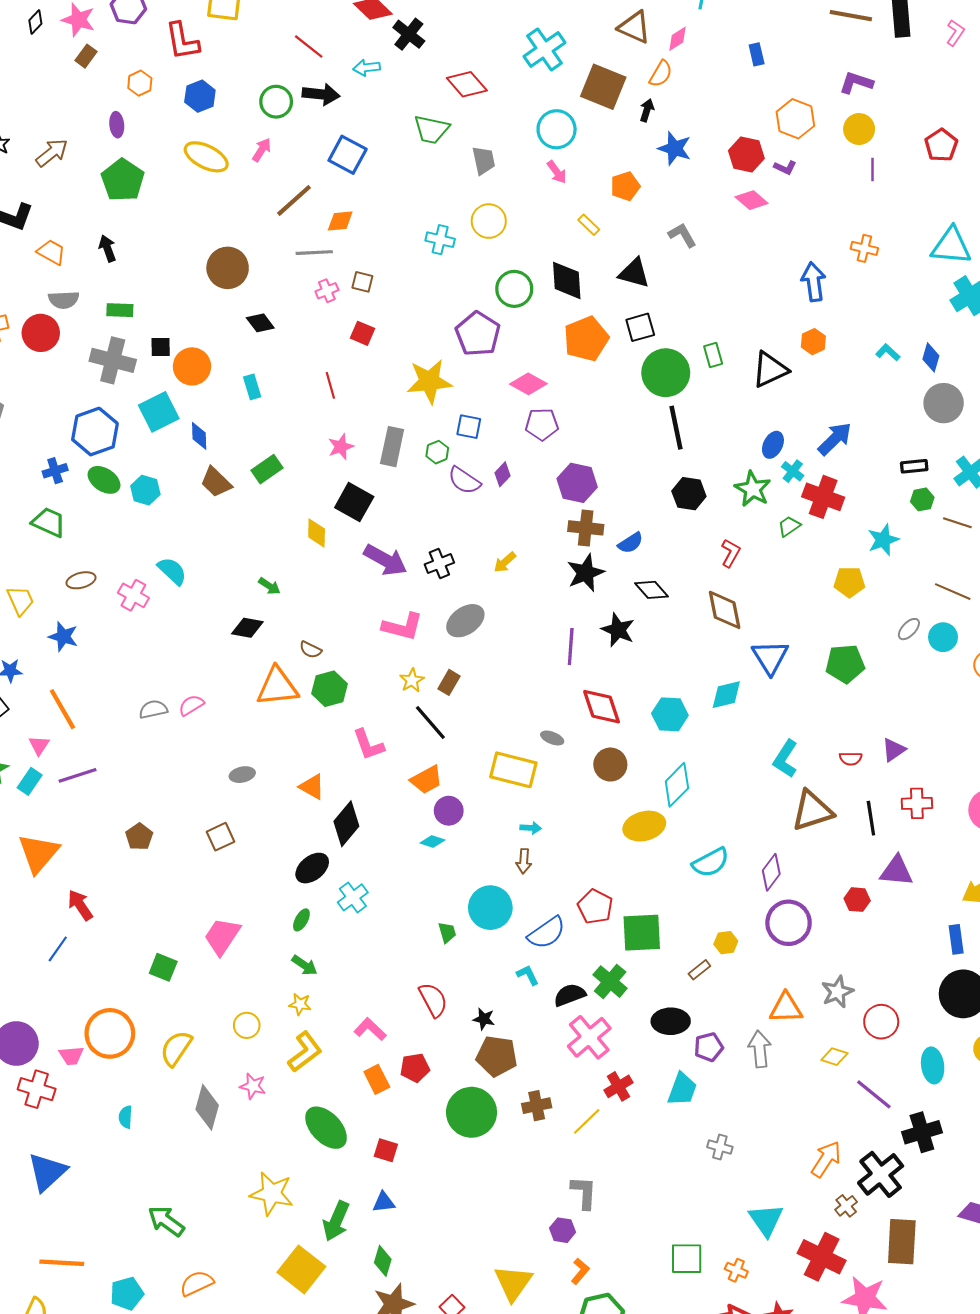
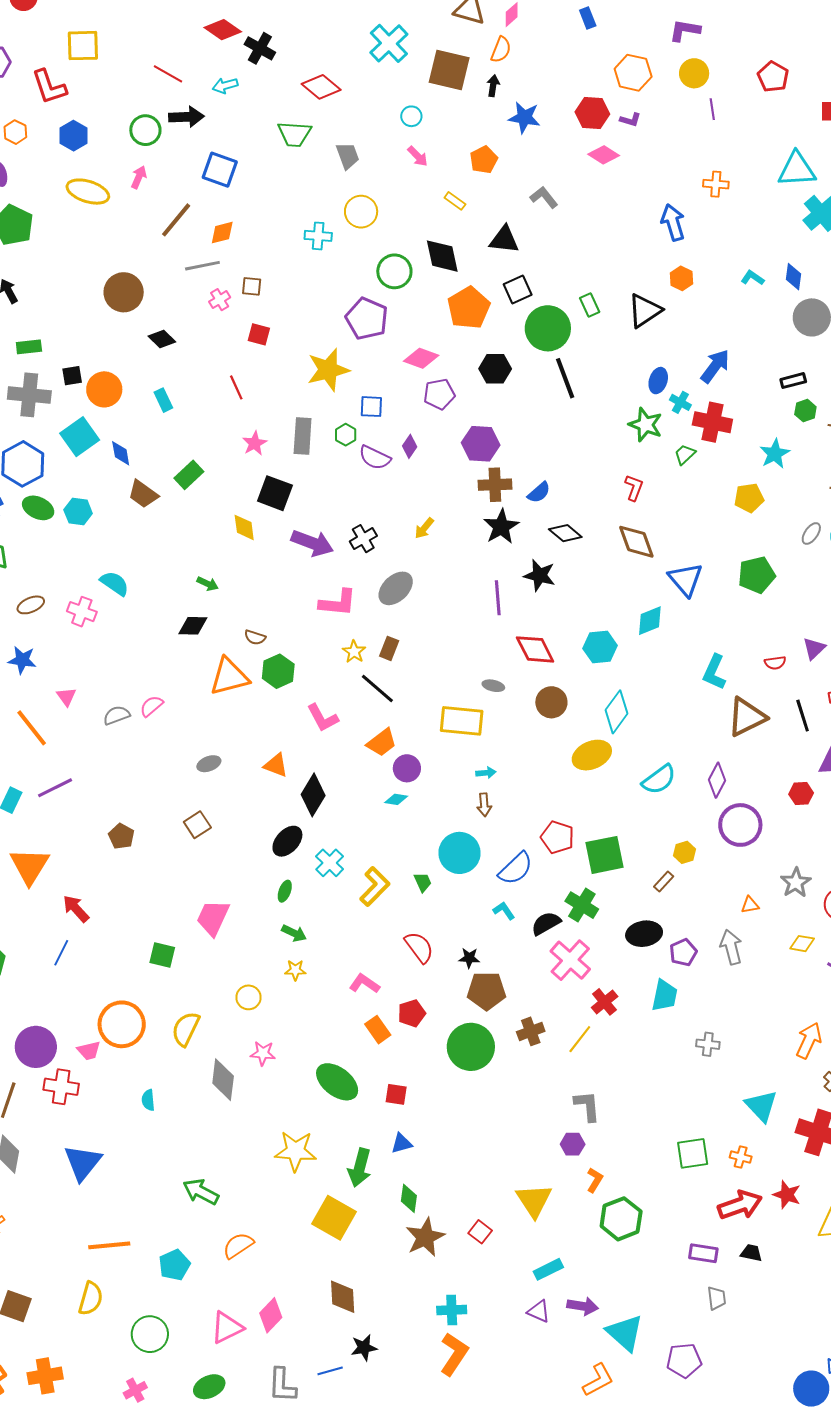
cyan circle: (557, 129) -> (411, 116), size x0.6
black hexagon: (689, 494) -> (495, 369), moved
pink triangle: (39, 745) -> (66, 697), moved
orange triangle: (786, 1008) -> (750, 905), size x0.6
yellow L-shape: (305, 1052) -> (375, 887), moved

